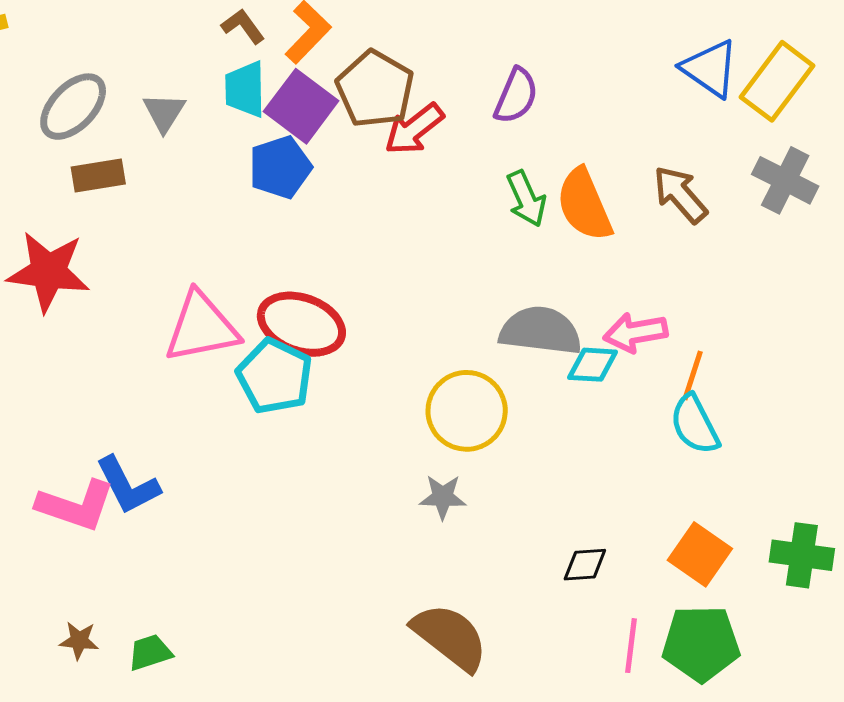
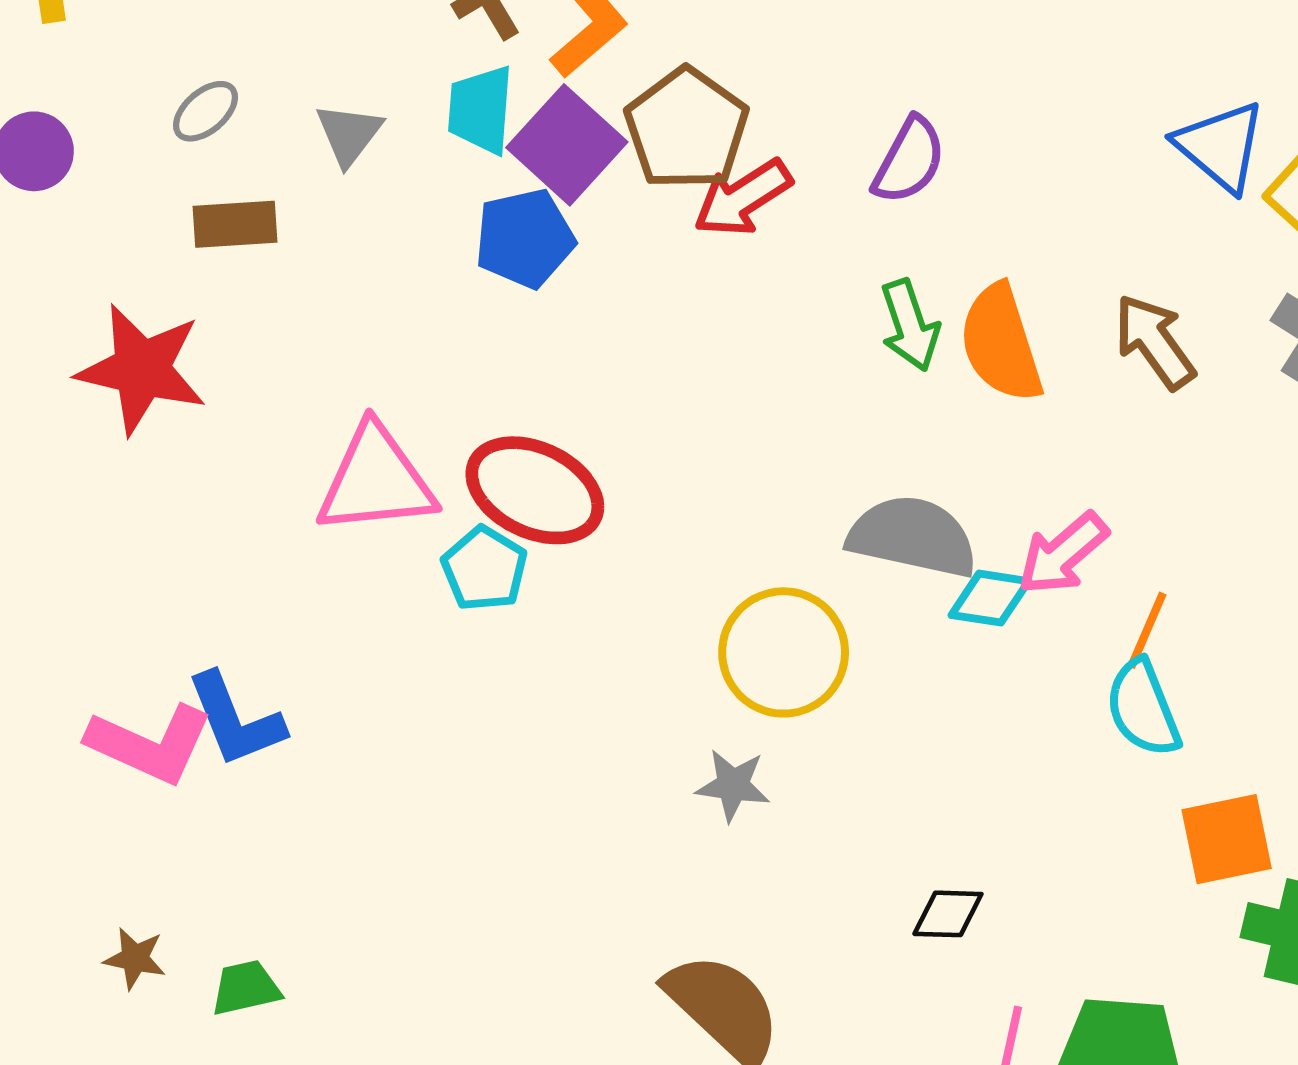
gray ellipse: (73, 107) -> (205, 111), size x0.6
pink arrow: (635, 333) -> (1063, 554), turned -36
cyan pentagon: (275, 376) -> (484, 569), size x0.7
orange square: (700, 554) -> (1227, 839), moved, turned 38

